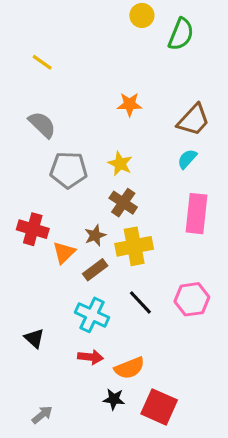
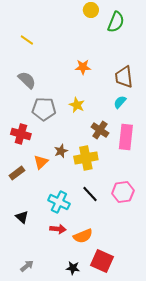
brown trapezoid: (193, 120) -> (124, 77), turned 130
brown cross: (123, 203) -> (100, 130), moved
red cross: (33, 229) -> (21, 134), moved
brown rectangle: (95, 270) -> (17, 173), moved
black star: (114, 399) -> (73, 268), moved

